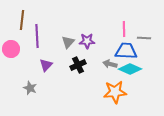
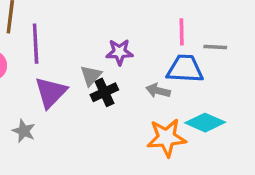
gray triangle: (68, 42) -> (91, 76), moved
purple triangle: (46, 65) -> (51, 92), size x1.5
cyan diamond: (130, 69) -> (205, 123), moved

